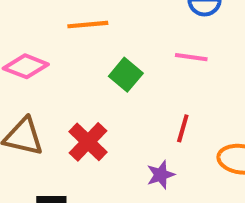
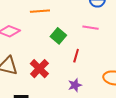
red line: (183, 128) -> (76, 56), moved

